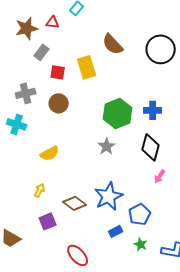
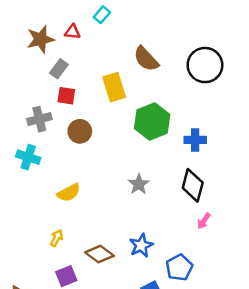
red square: (58, 72) -> (66, 96), moved
green hexagon: (118, 113) -> (152, 122), moved
blue star: (109, 196) -> (141, 245), size x0.7

